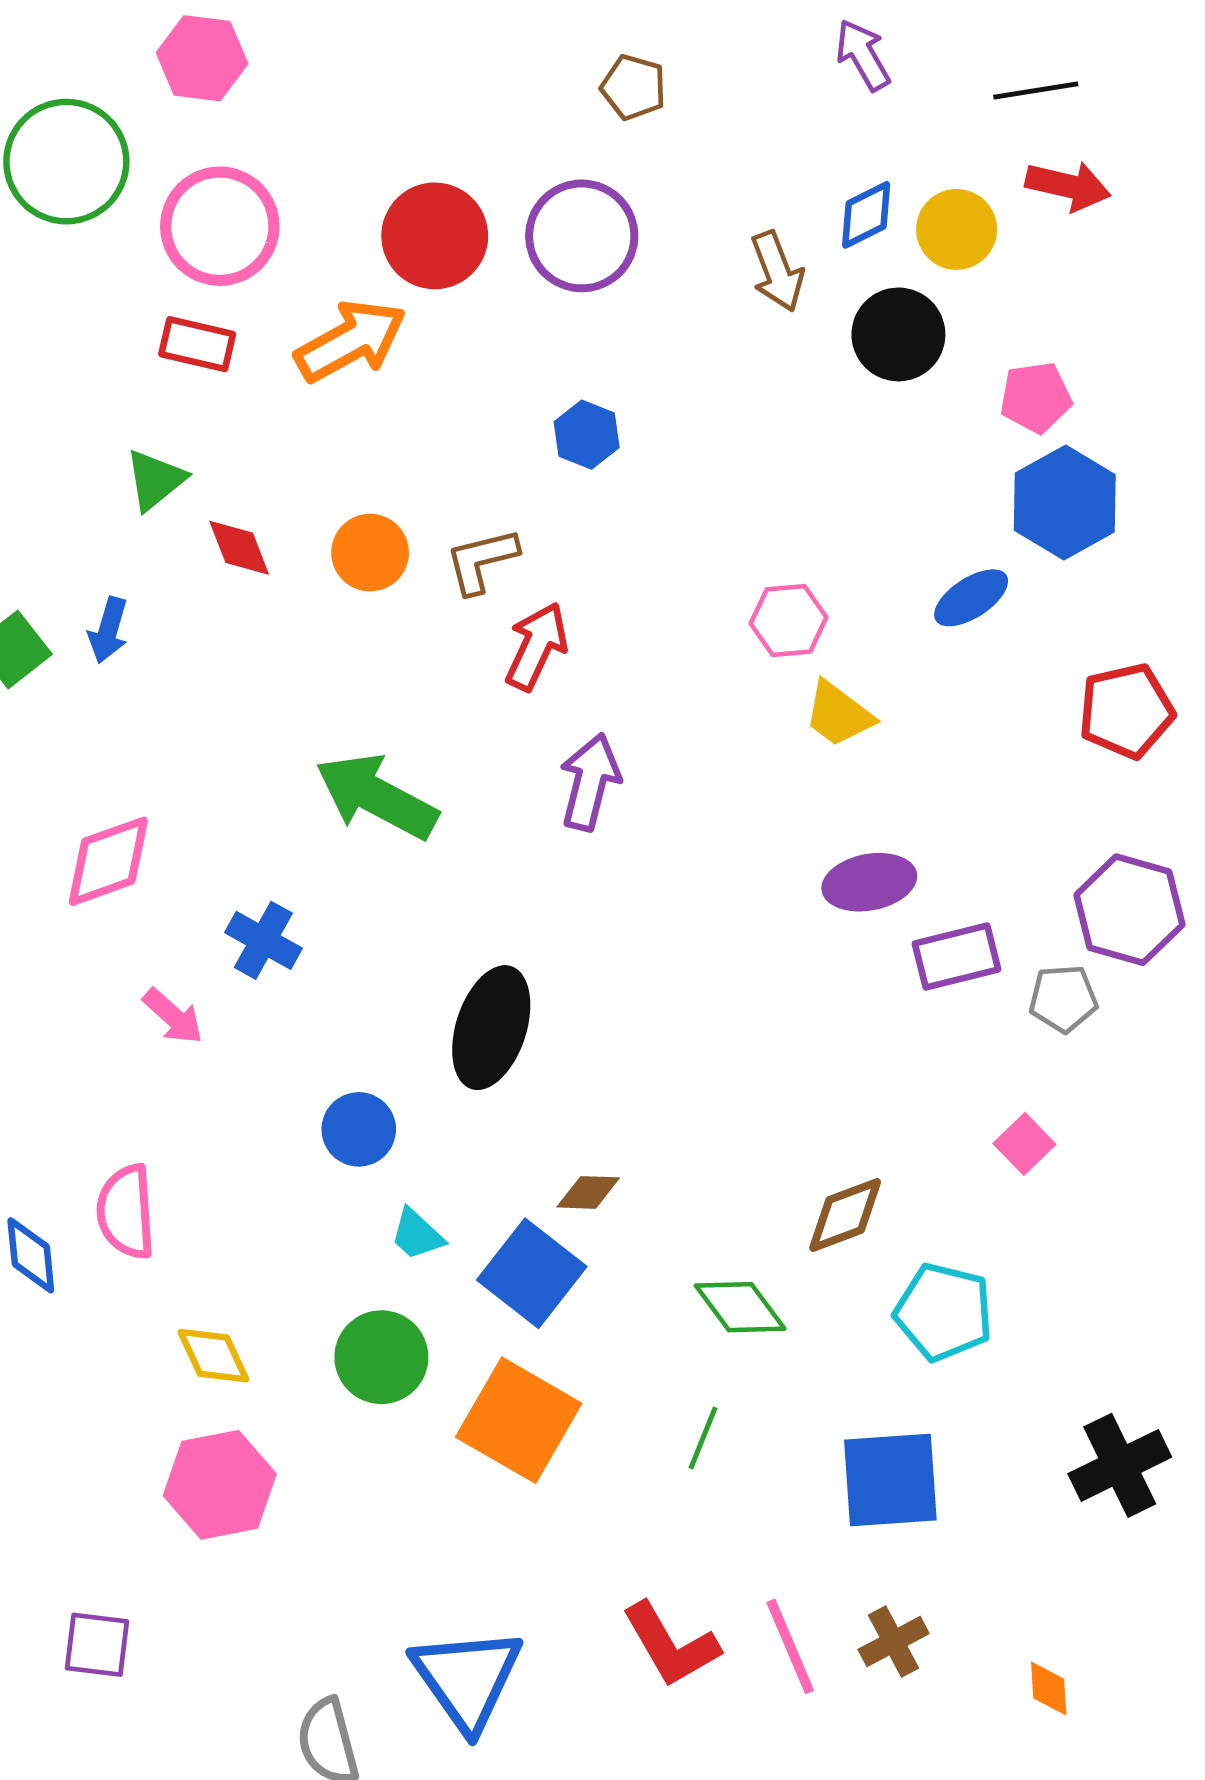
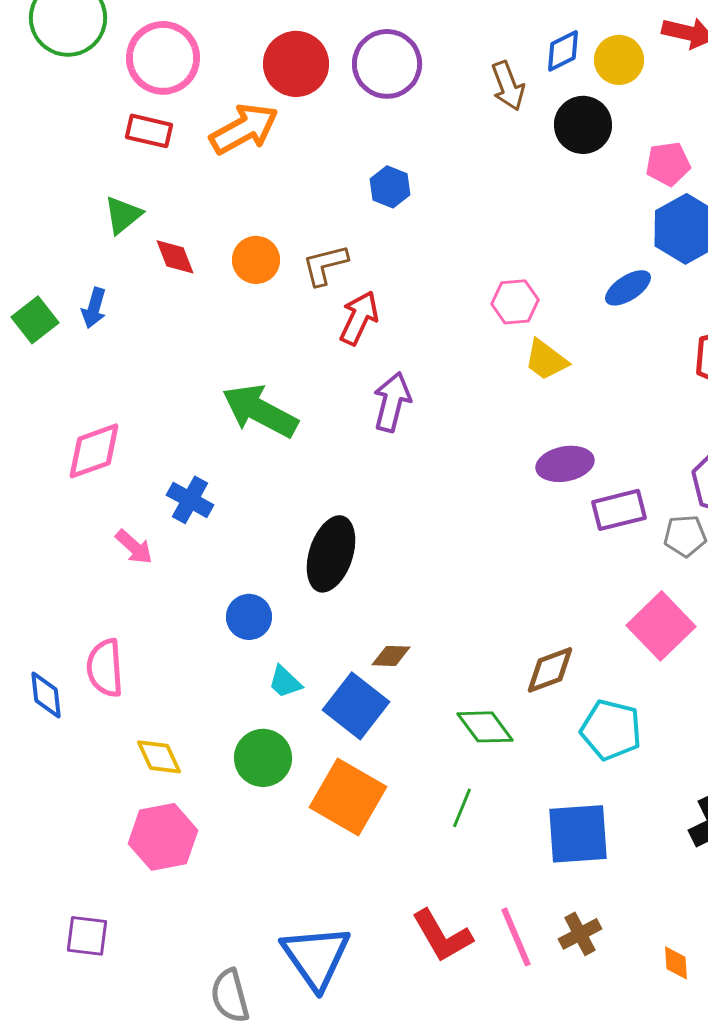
pink square: (1024, 1144) -> (661, 626), size x1.8

